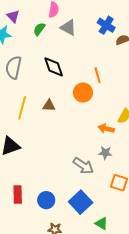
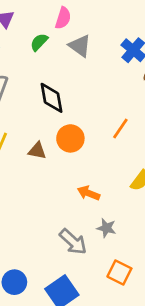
orange line: (98, 75) -> (120, 129), moved, turned 42
orange circle: (83, 93) -> (70, 138), moved
orange arrow: (106, 129) -> (89, 193), moved

